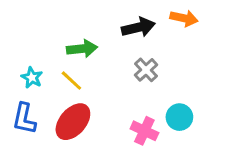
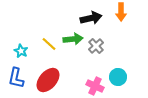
orange arrow: (184, 18) -> (121, 12), turned 78
green arrow: (82, 49) -> (73, 39), moved
yellow line: (71, 81) -> (49, 44), moved

